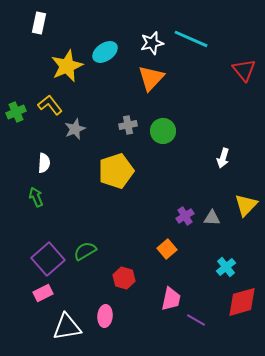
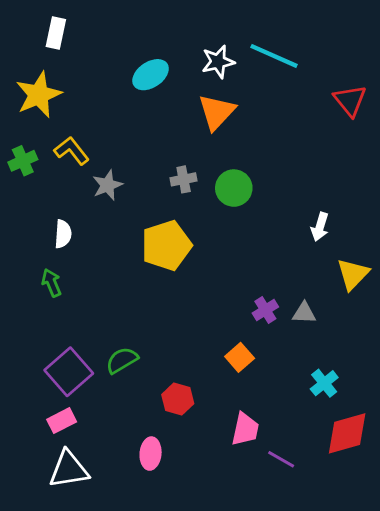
yellow star: (67, 66) -> (39, 95), moved
yellow triangle: (246, 205) -> (353, 274), moved
white triangle: (67, 327) -> (69, 469), moved

